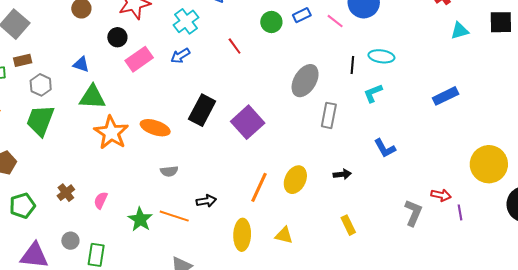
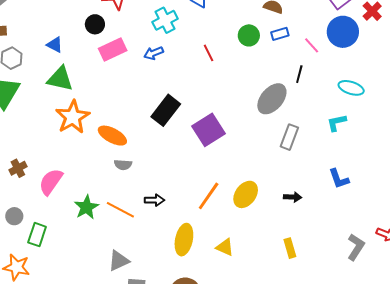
black line: (352, 65) -> (299, 74), moved
orange ellipse: (155, 128) -> (112, 136), moved
pink semicircle: (101, 200) -> (51, 182), size x1.6

